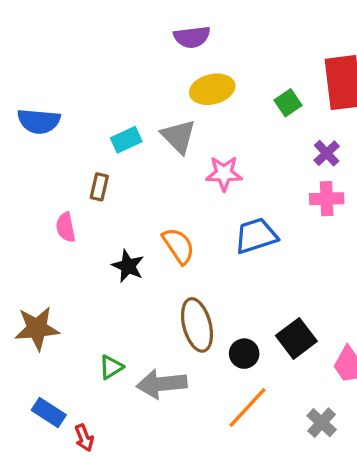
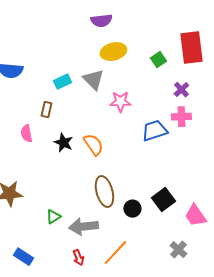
blue trapezoid: (256, 236) -> (154, 131), moved
black star: (128, 266) -> (63, 143), moved
orange line: (247, 407) -> (115, 253), moved
blue rectangle: (49, 413) -> (23, 257), moved
red arrow: (84, 438) -> (78, 258), moved

